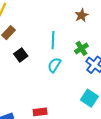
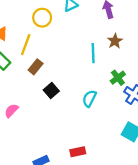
cyan line: (53, 40) -> (93, 53), moved

